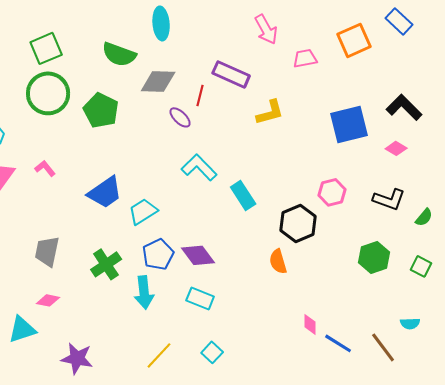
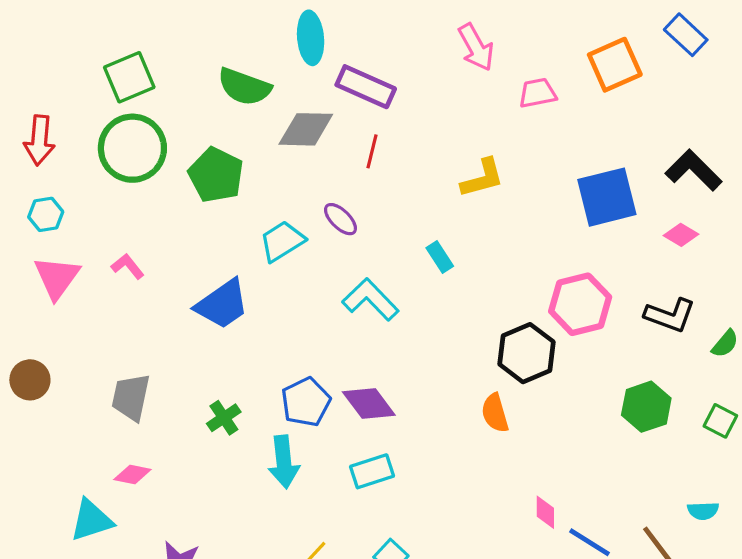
purple rectangle: (231, 74) -> (366, 87), moved
purple ellipse: (180, 117) -> (340, 219), moved
cyan L-shape: (199, 167) -> (370, 300), moved
pink hexagon: (332, 192) -> (580, 304), size x1.4
cyan rectangle: (243, 195) -> (440, 257), moved, size x0.7
cyan trapezoid: (143, 211) -> (282, 241), moved
green cross: (106, 264) -> (224, 418), size x0.7
cyan rectangle: (200, 298) -> (372, 471), turned -40

